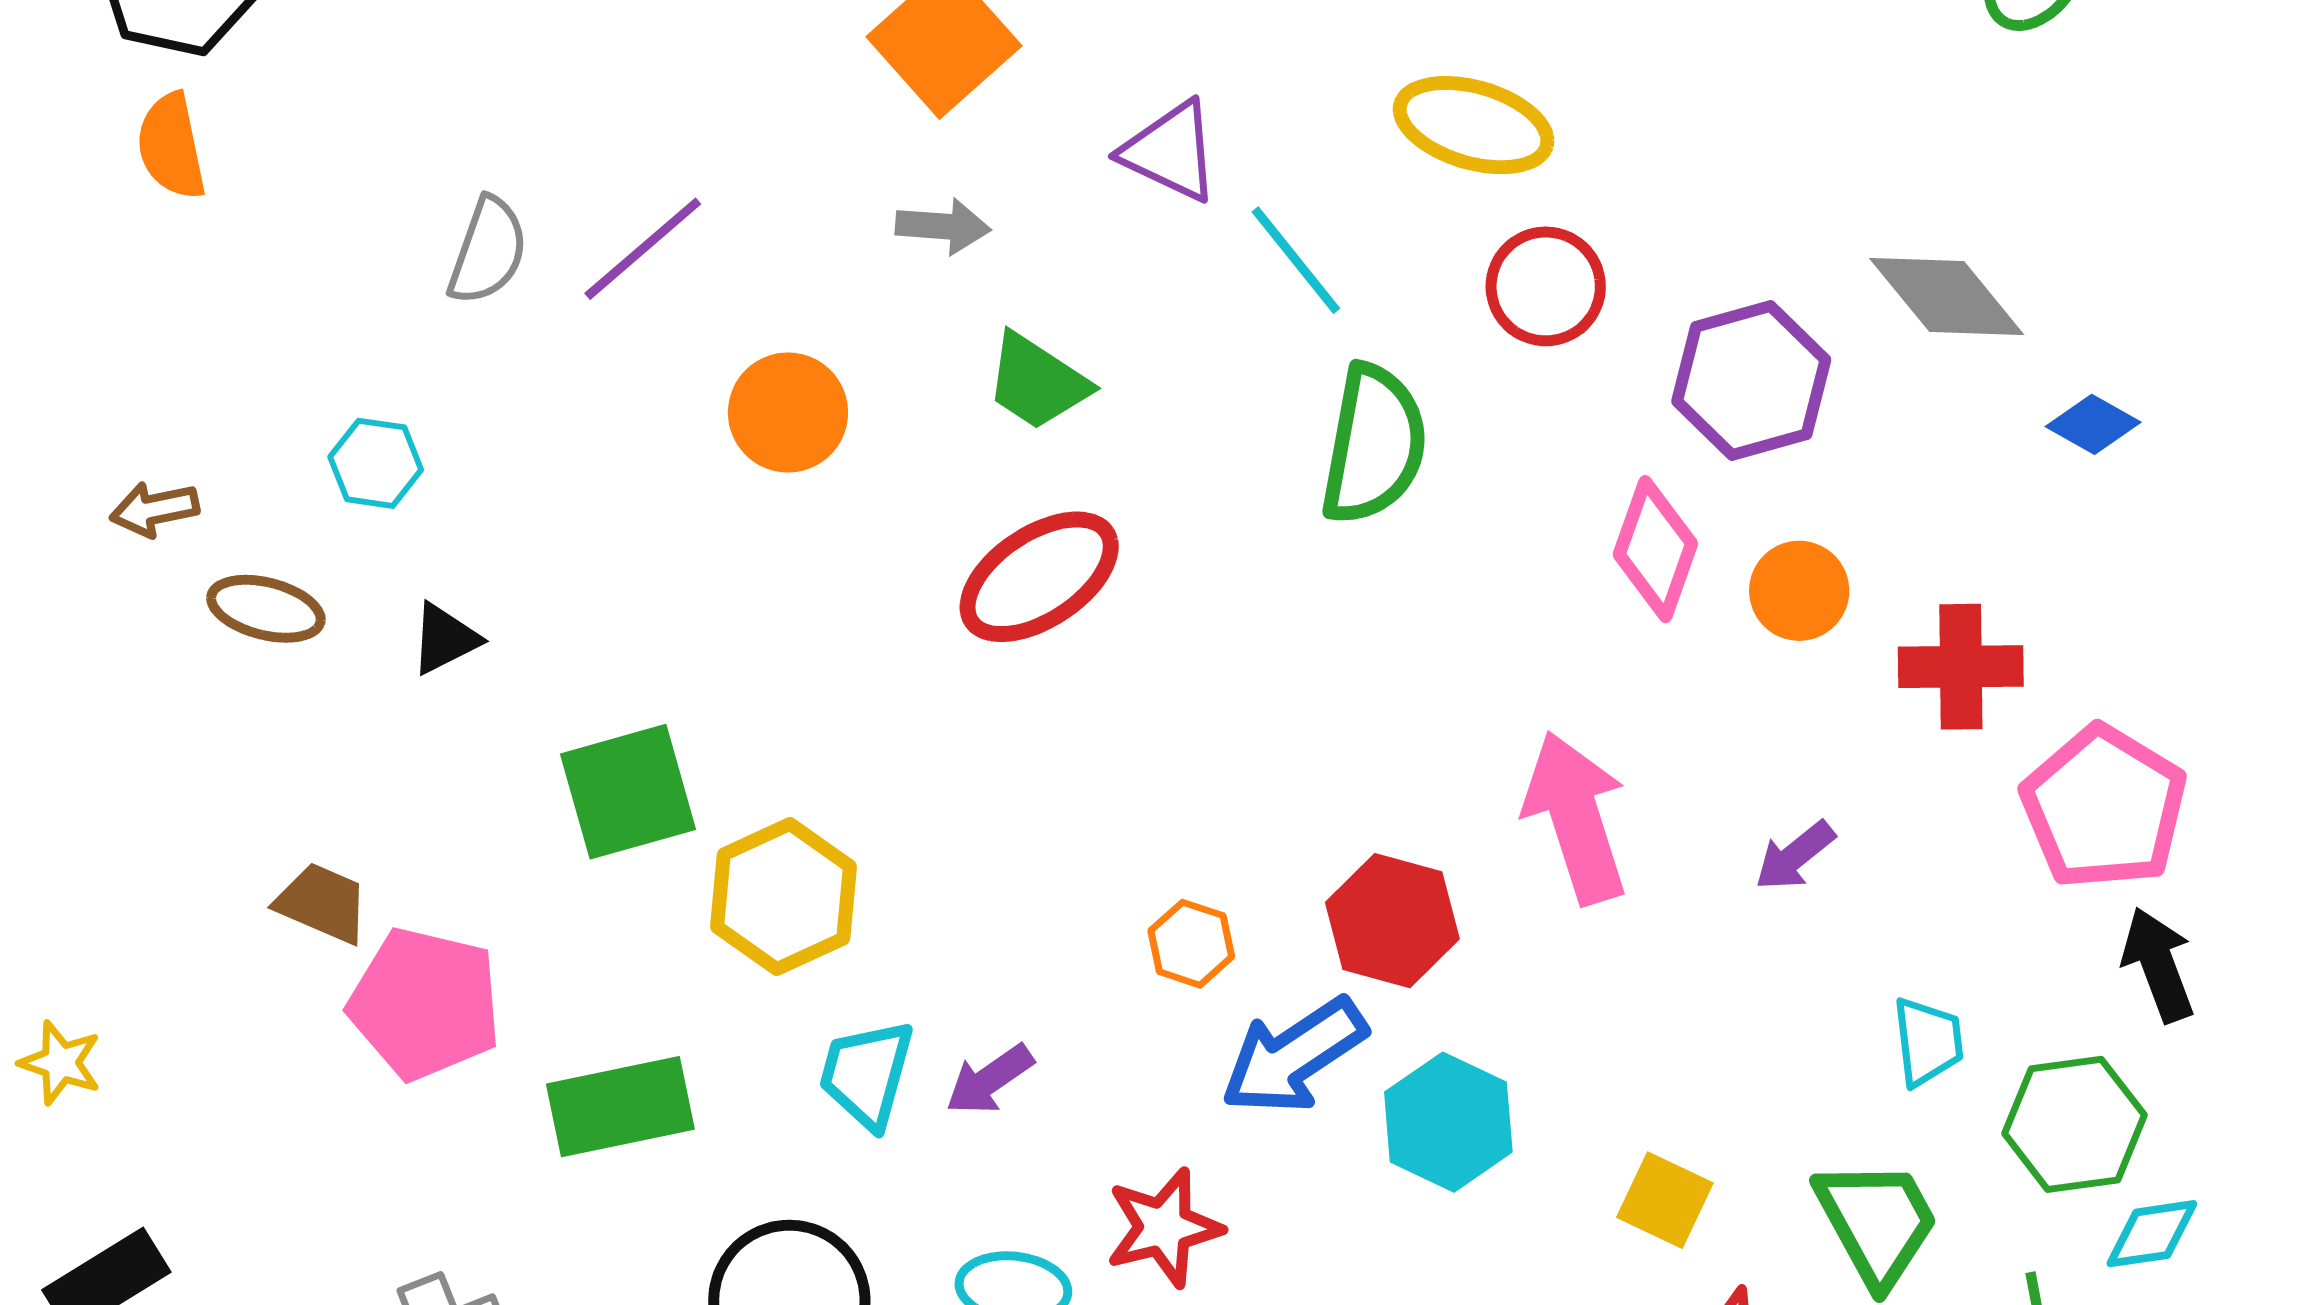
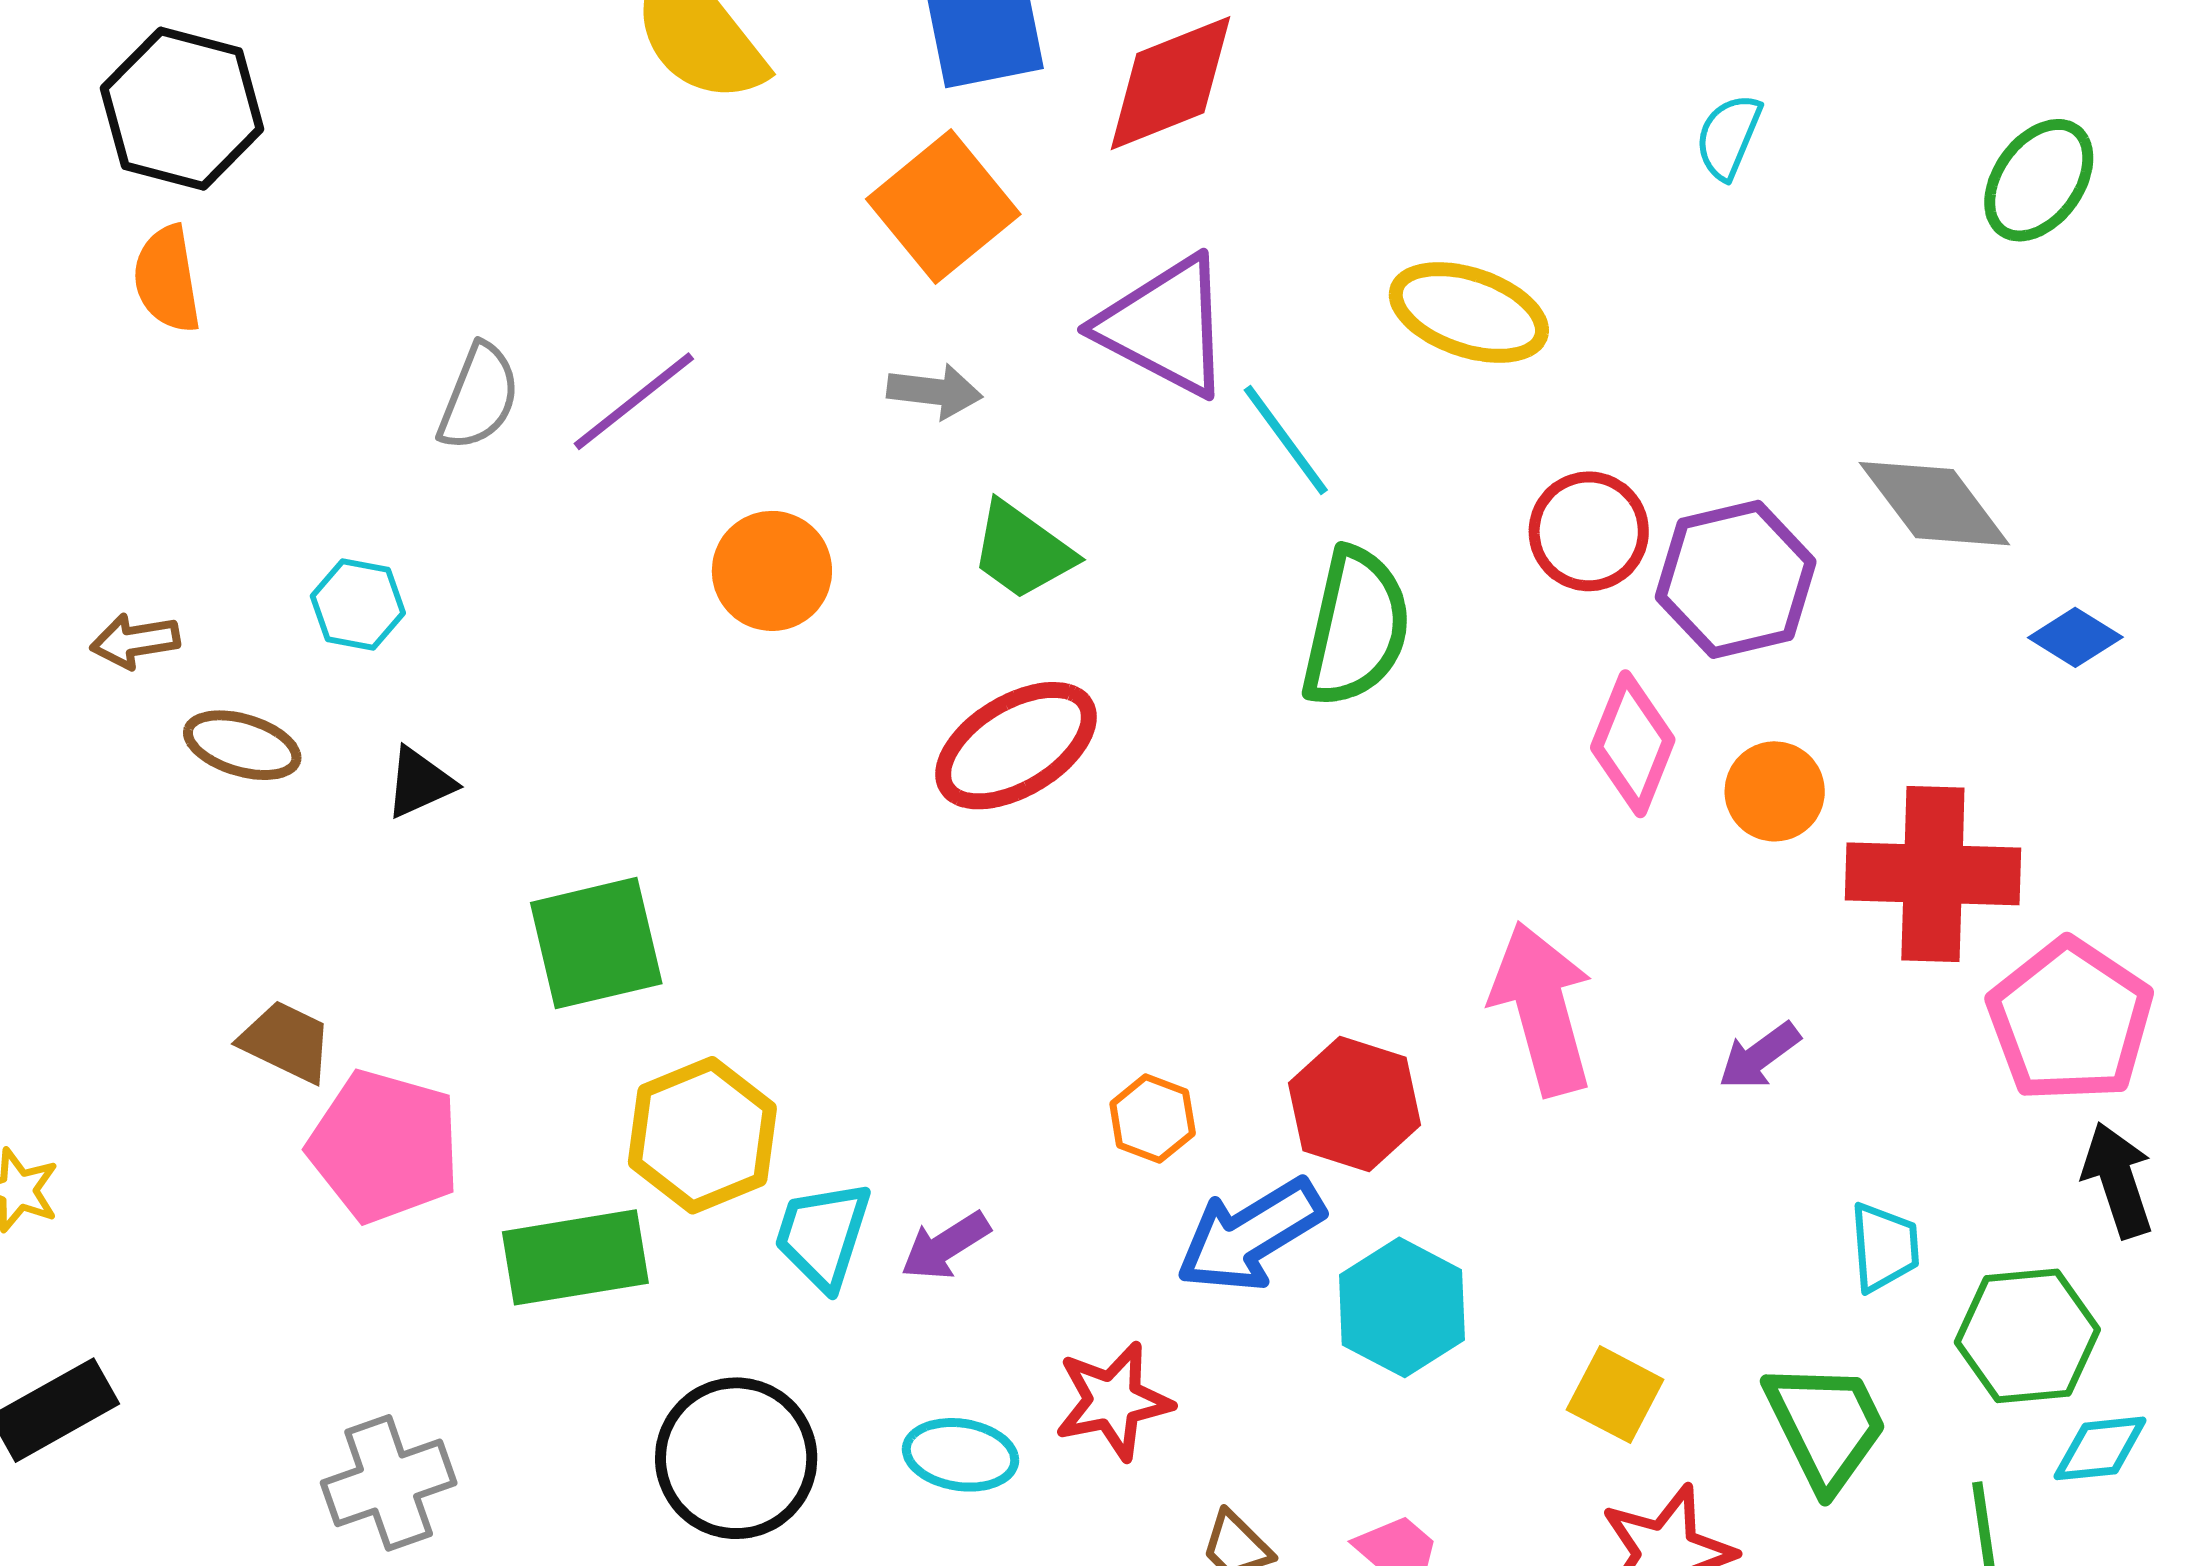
purple triangle: (1170, 151) -> (1165, 326), size x1.4
red circle: (1546, 286) -> (1589, 531), moved
red cross: (1961, 667) -> (1933, 874), size x1.4
yellow hexagon: (783, 897) -> (702, 1135), moved

